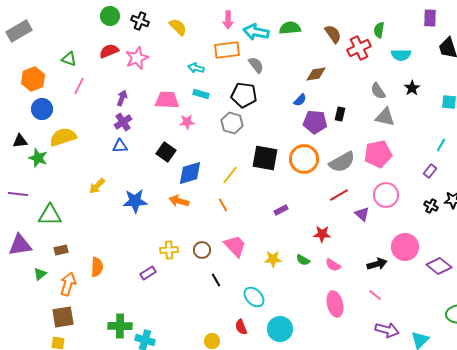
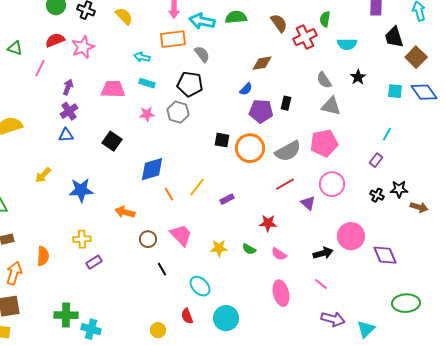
pink line: (79, 86) -> (40, 68), moved
pink star: (187, 122) -> (147, 114), moved
black square: (265, 158) -> (222, 140), moved, size x0.6
blue diamond: (190, 173) -> (152, 169), moved
yellow line: (230, 175) -> (197, 187), moved
orange arrow: (179, 201) -> (125, 212), moved
yellow cross: (169, 250) -> (82, 239), moved
purple diamond: (439, 266) -> (385, 255), turned 30

